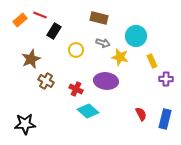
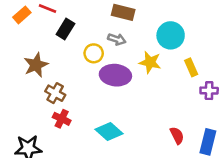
gray arrow: (103, 43) -> (117, 39), moved
purple ellipse: (106, 81) -> (115, 75), moved
red cross: (76, 89) -> (62, 119), moved

